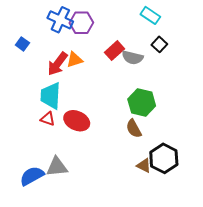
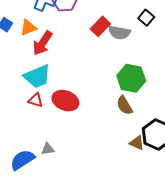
orange triangle: (74, 60) -> (28, 27), moved
cyan trapezoid: (51, 96) -> (37, 76), turned -112
gray triangle: (57, 167) -> (48, 149), size x0.6

